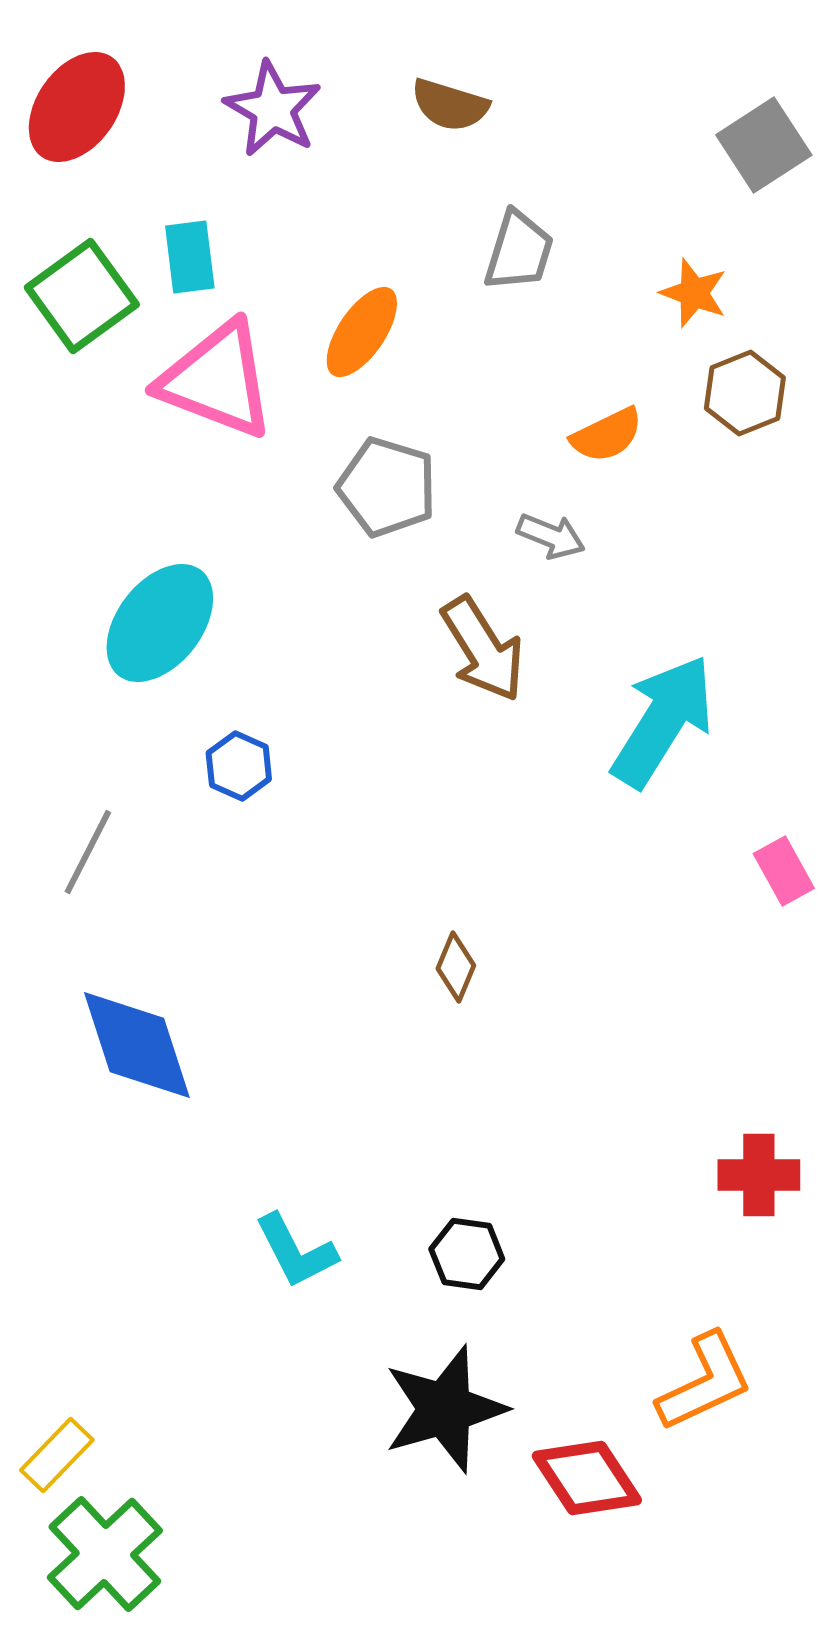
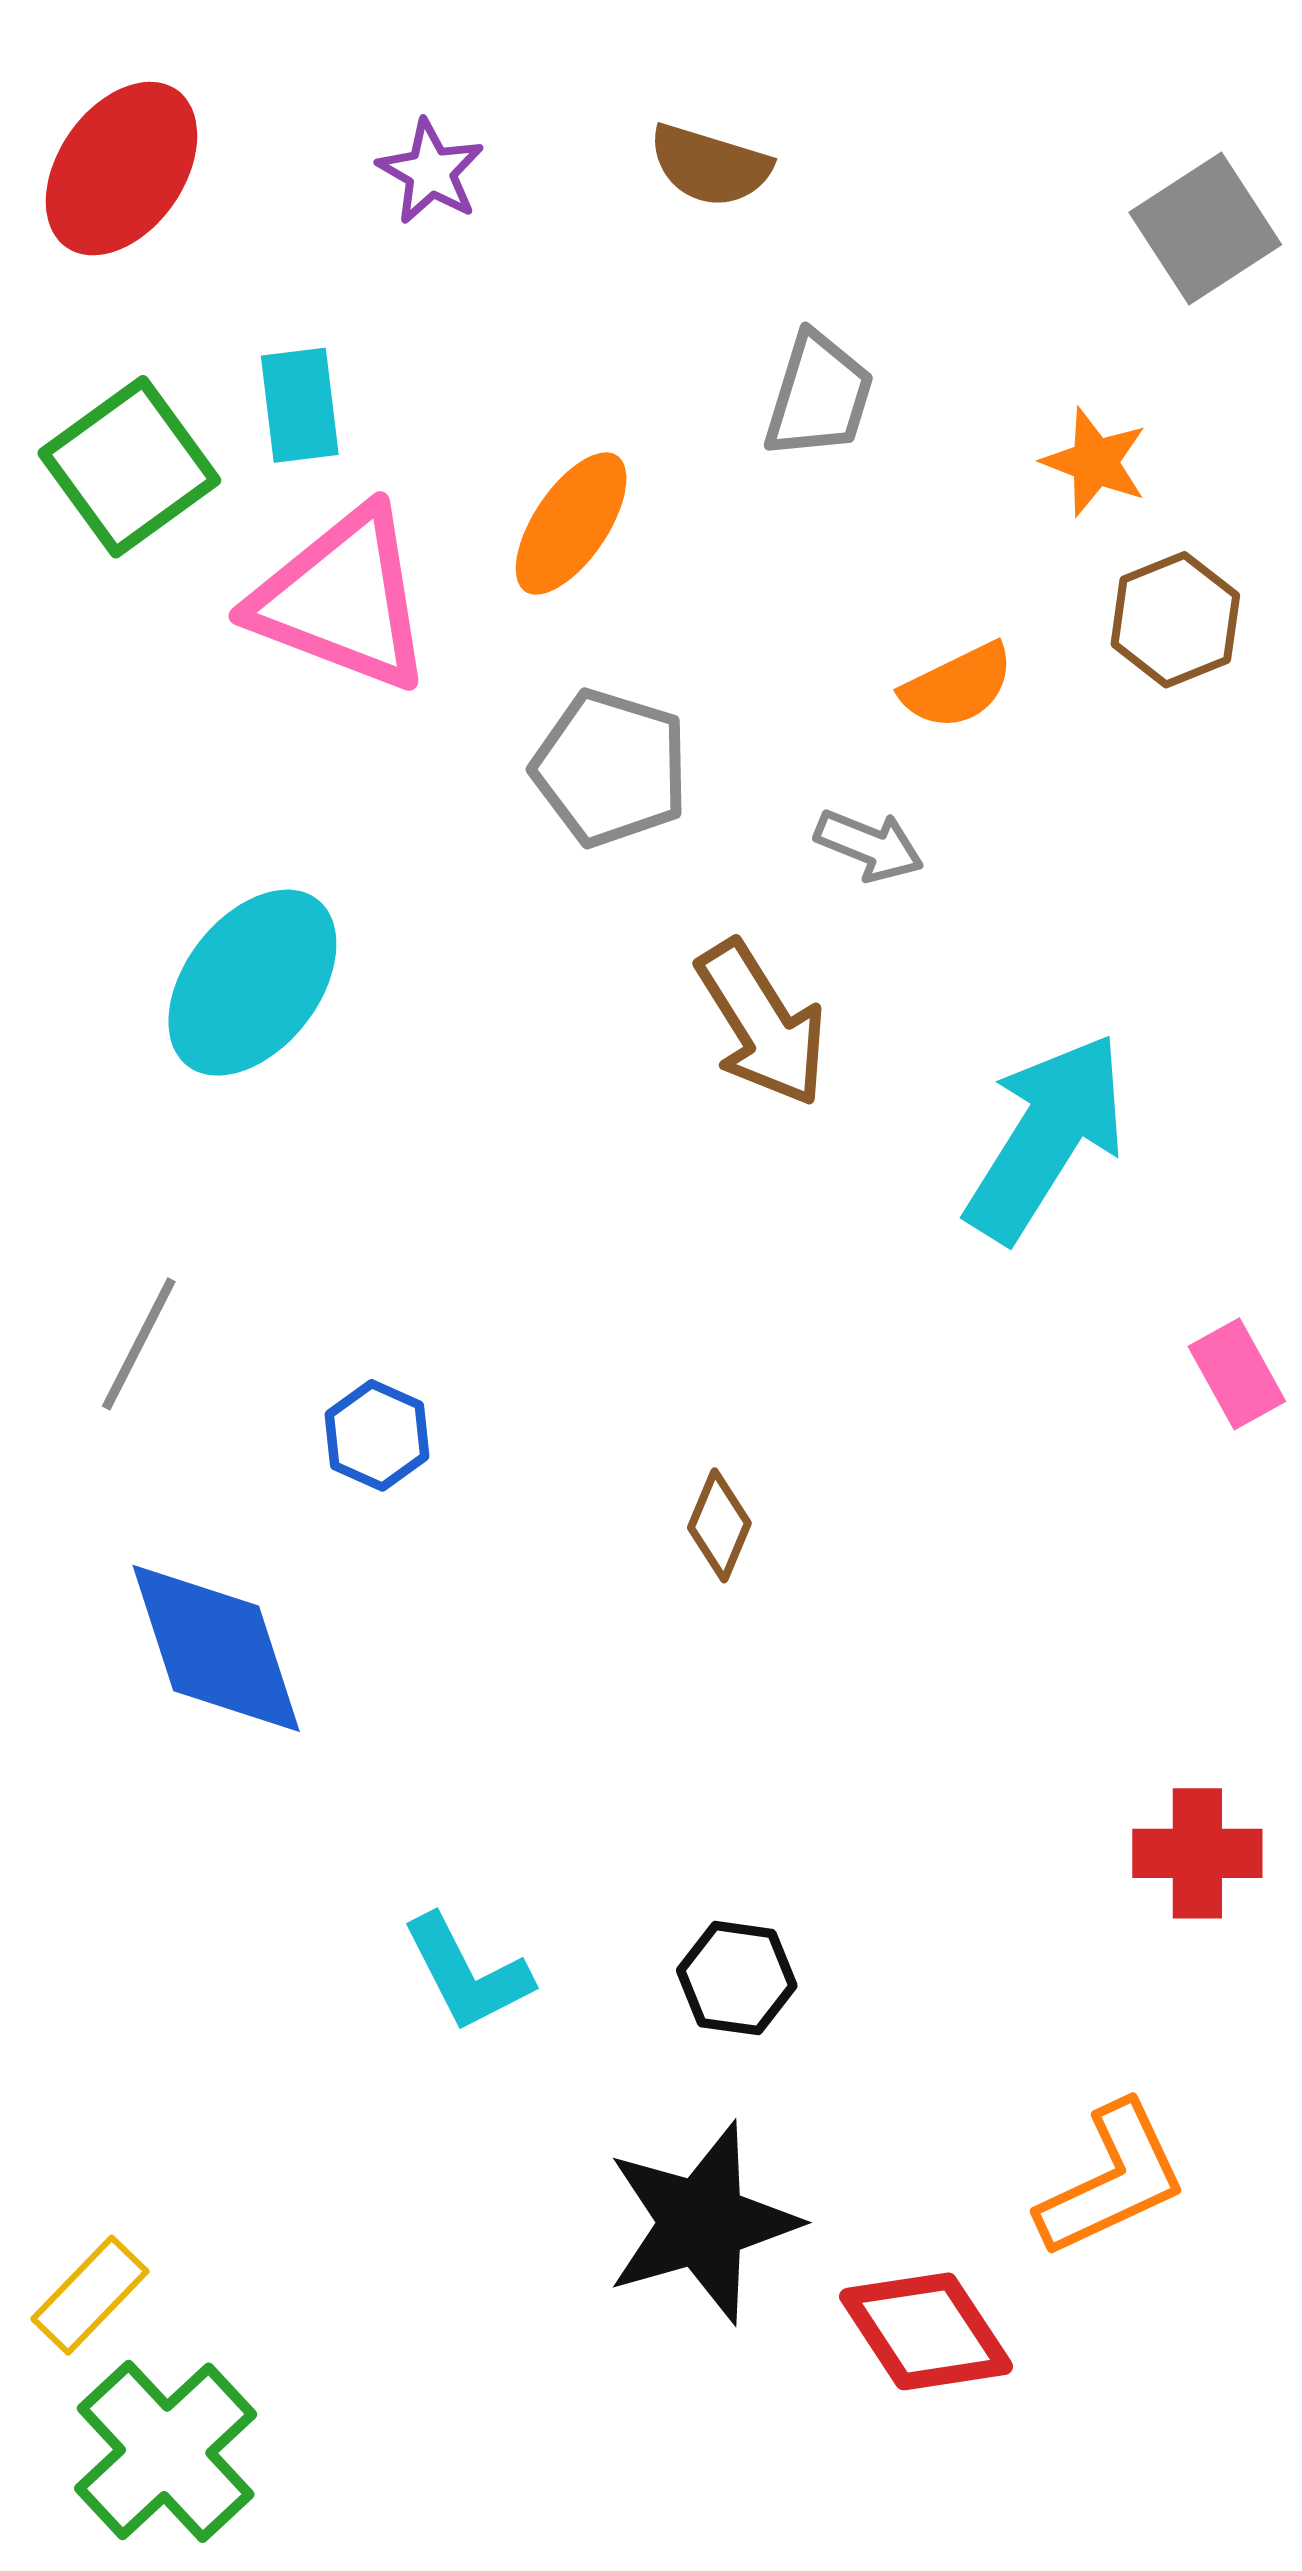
purple star: (273, 109) -> (431, 172), size x0.7
blue hexagon: (239, 766) -> (377, 1435), moved

